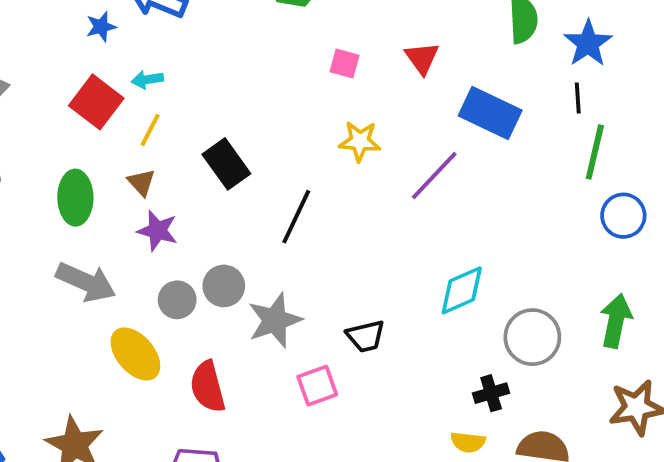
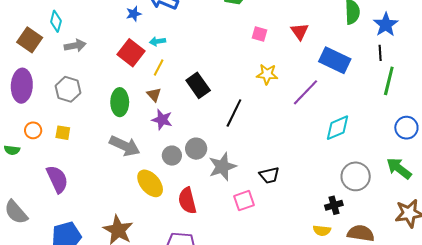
blue circle: (623, 216) -> (406, 128), moved
cyan diamond: (462, 290) -> (338, 128), moved
green arrow: (616, 321) -> (399, 168), turned -64

